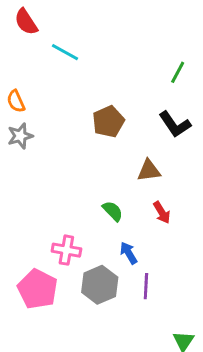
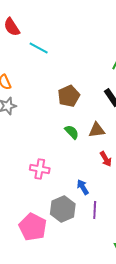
green semicircle: (113, 211) -> (72, 132), moved
pink cross: (66, 250) -> (40, 169), moved
pink pentagon: (38, 289) -> (33, 227), moved

